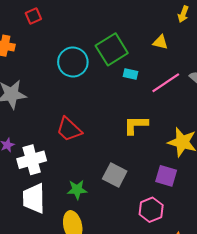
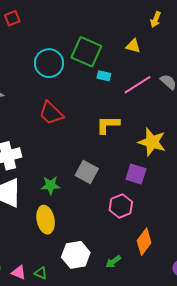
green square: (112, 49) -> (86, 52), turned -36
red trapezoid: (69, 129) -> (51, 113), moved

